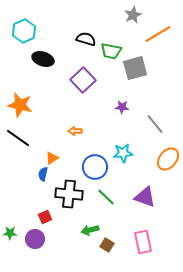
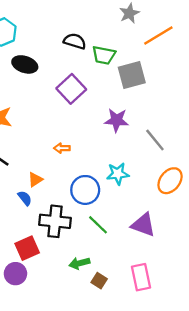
purple star: (122, 107) -> (117, 120), size x1.5
blue semicircle: (43, 174) -> (25, 198), turned 128
red square: (45, 217) -> (27, 248), size x1.5

